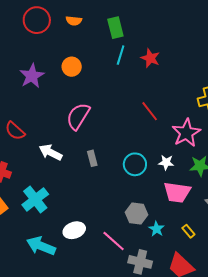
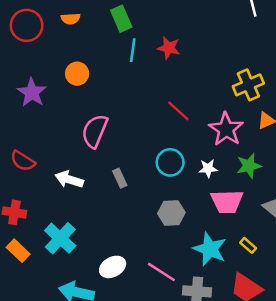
cyan circle: (135, 164) -> (170, 162), moved
gray hexagon: (137, 214) -> (171, 213), moved
cyan star: (156, 229) -> (210, 249), size x1.8

